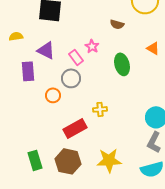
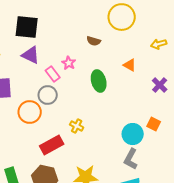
purple triangle: (46, 50) -> (31, 55), moved
orange circle: (53, 95) -> (30, 112), size x1.5
yellow cross: (100, 109) -> (77, 126), turned 32

